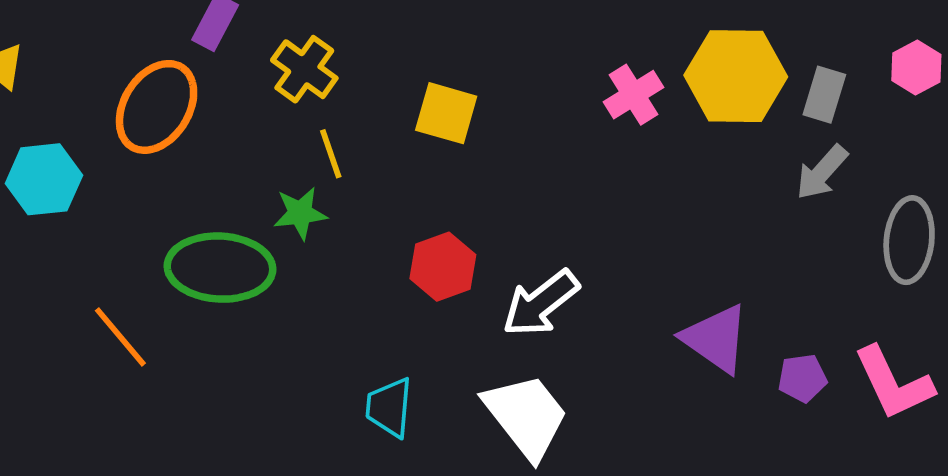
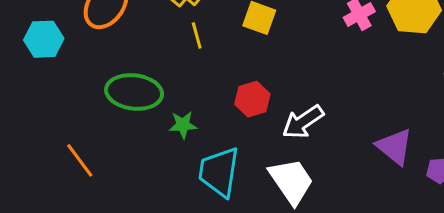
green star: (300, 213) -> (183, 125), moved
orange line: (120, 337) -> (80, 160), moved
cyan trapezoid: (389, 407) -> (219, 172), size x1.6

